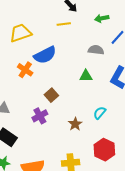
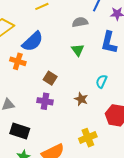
green triangle: (86, 76) -> (78, 50), turned -48
purple cross: (40, 116) -> (45, 101), turned -35

